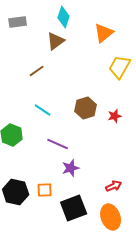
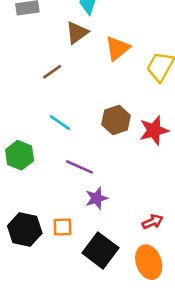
orange triangle: (104, 33) -> (117, 48), moved
red star: (115, 116) -> (154, 130), size x1.6
black square: (74, 208) -> (100, 250), turned -32

